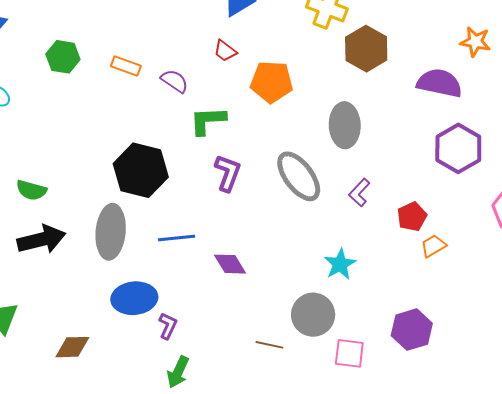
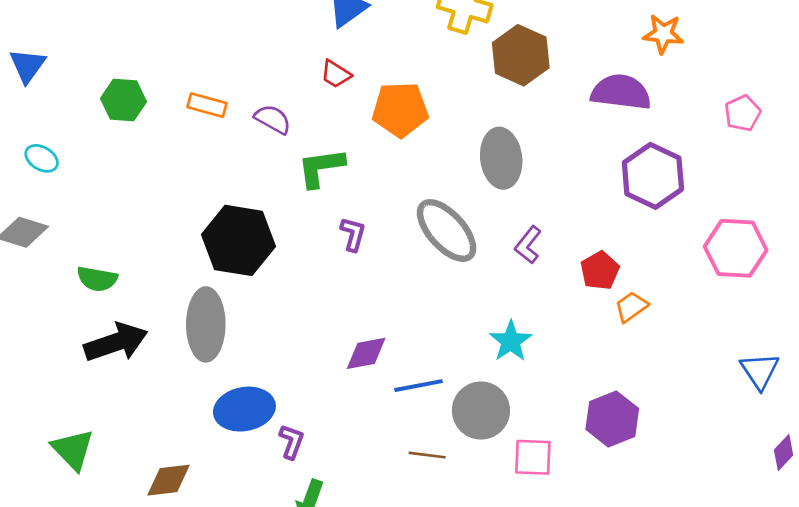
purple L-shape: (228, 173) -> (353, 234), size x0.7
blue line: (177, 238) -> (419, 386), moved
purple diamond: (230, 264) -> (366, 353), turned -64

